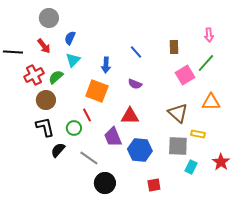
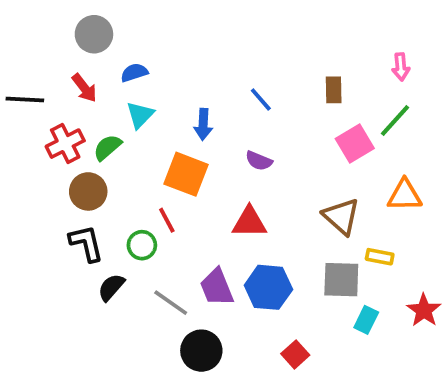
blue semicircle: (70, 38) -> (134, 73), turned 48
purple trapezoid: (113, 137) -> (217, 287), moved
red square: (154, 185) -> (295, 354), turned -32

